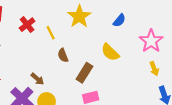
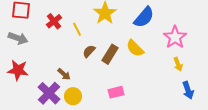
blue semicircle: (119, 20) -> (144, 17), size x1.6
brown semicircle: (63, 55) -> (89, 51), turned 64
brown rectangle: (84, 73) -> (110, 54), moved

